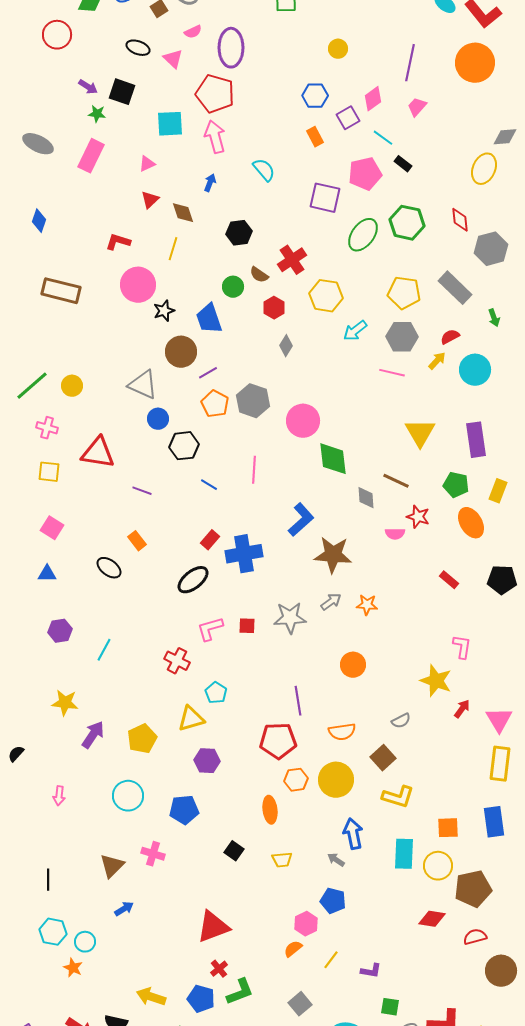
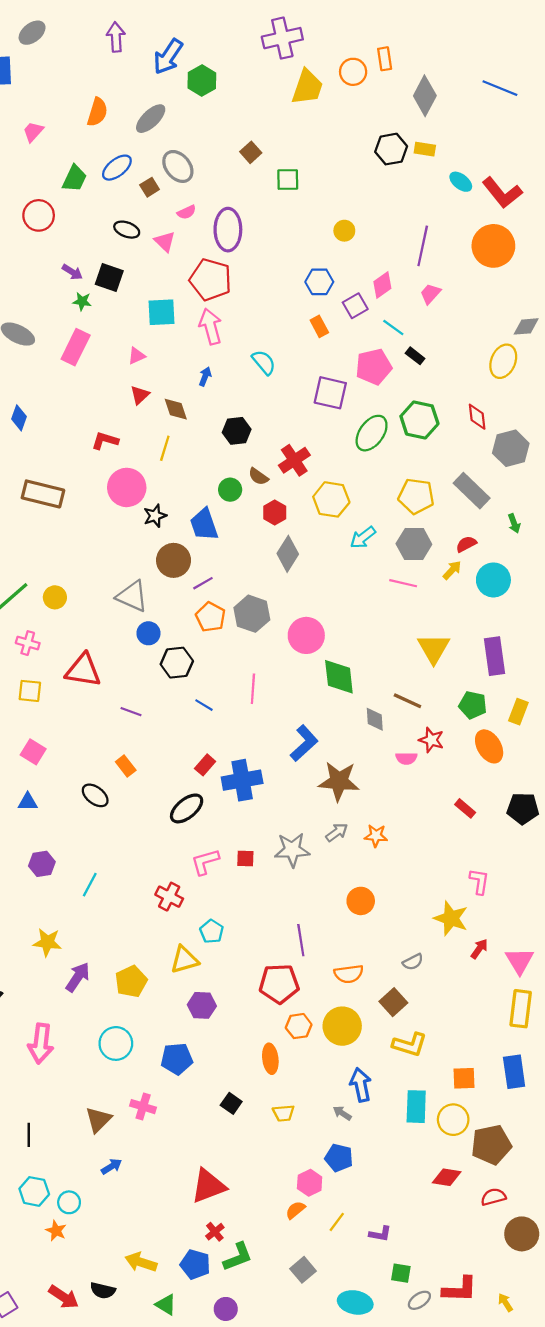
gray diamond: (286, 346) -> (288, 554), size x1.5
pink arrow: (59, 796) -> (41, 1043), size x1.8

